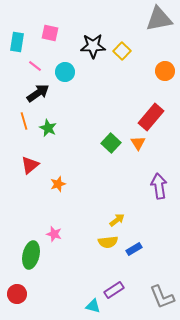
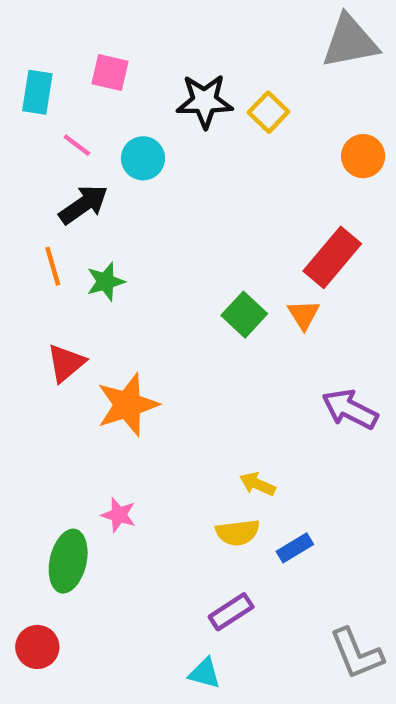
green star: (48, 128) -> (106, 282), turned 30
orange star: (58, 184) -> (128, 405), size x1.8
purple arrow: (159, 186) -> (350, 409), turned -55
yellow arrow: (117, 220) -> (257, 484), turned -119
purple rectangle: (114, 290) -> (231, 612), moved

